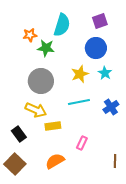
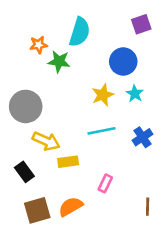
purple square: (100, 21) -> (141, 24), moved
gray circle: (41, 81) -> (26, 106), moved
brown square: (15, 164) -> (37, 210), moved, turned 30

